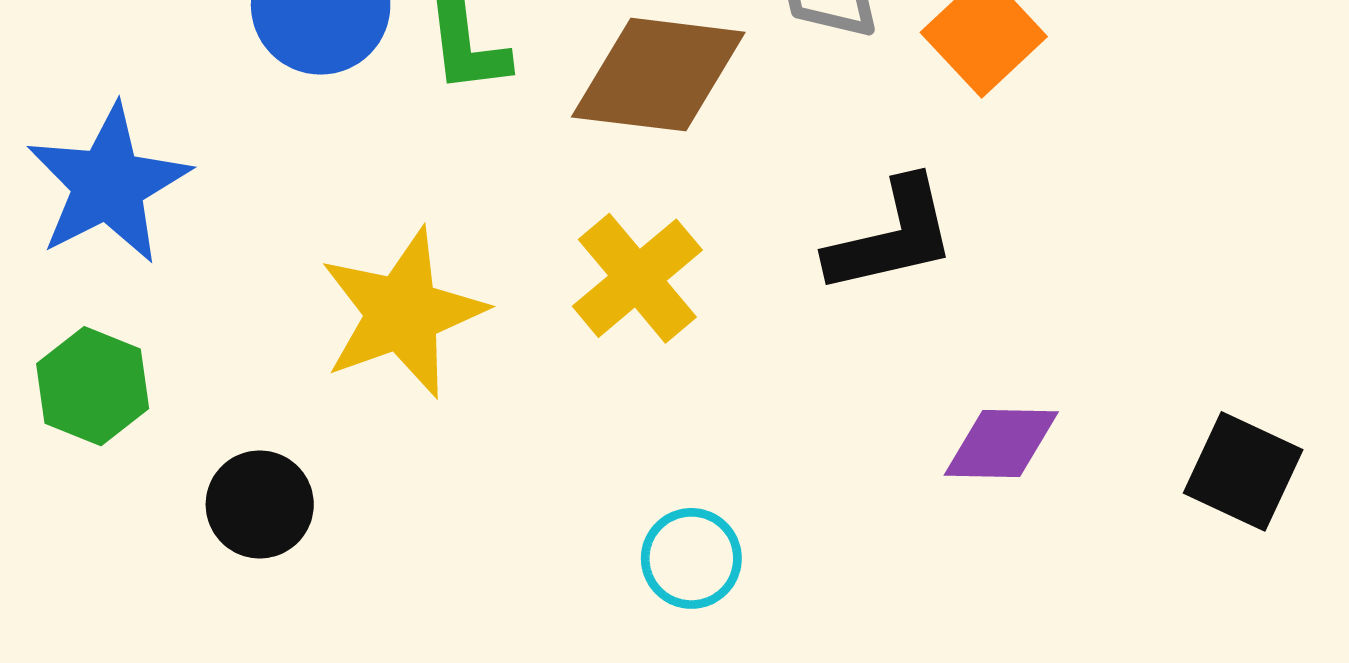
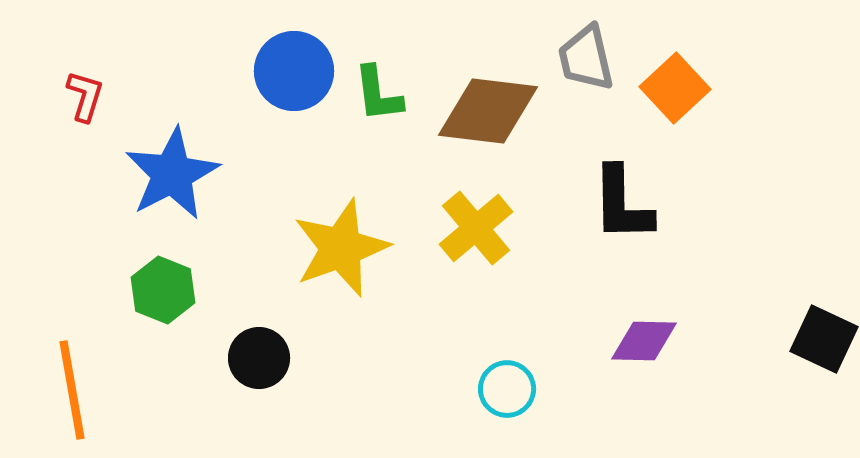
black L-shape: (892, 236) -> (622, 204), turned 102
purple diamond: (1001, 444) -> (644, 341), moved

